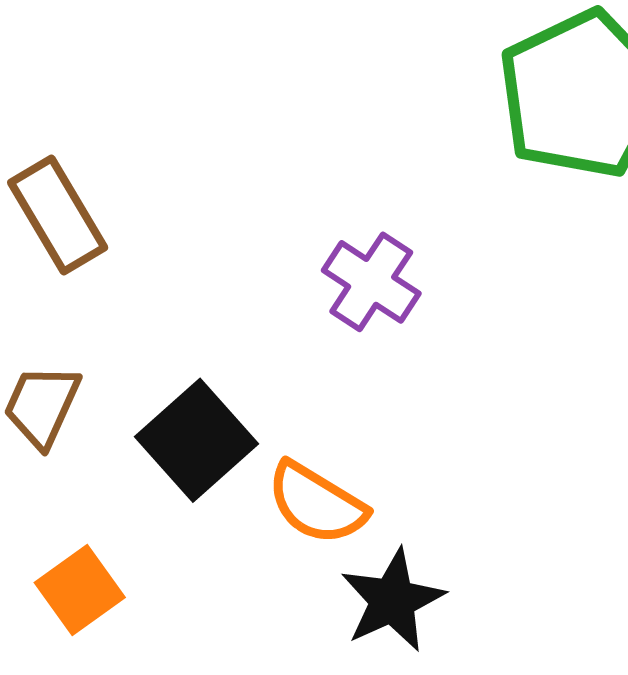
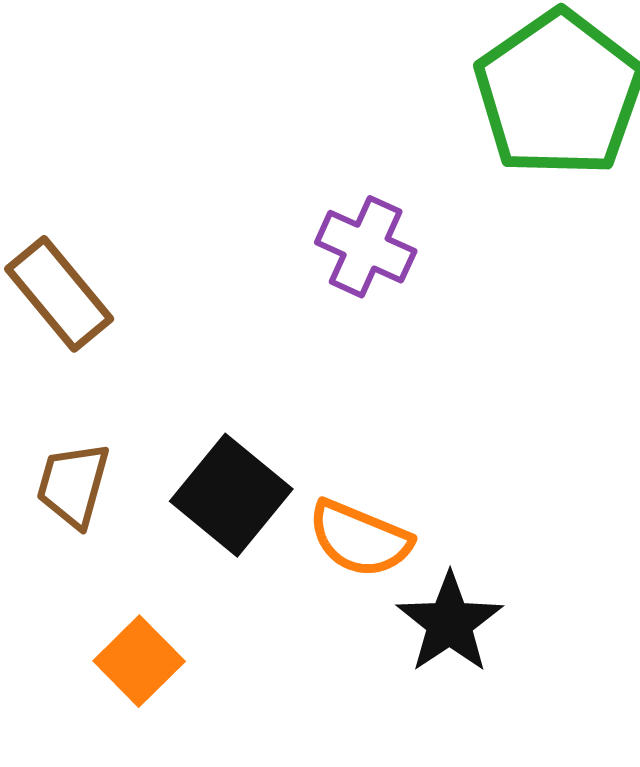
purple cross: (371, 282) -> (366, 247), moved

